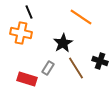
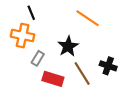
gray rectangle: (48, 68) -> (38, 58), moved
red rectangle: (27, 79) -> (53, 79), moved

